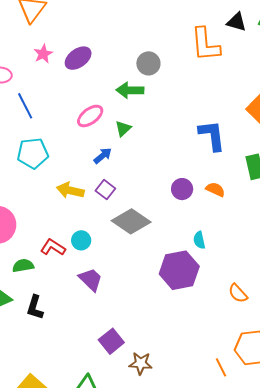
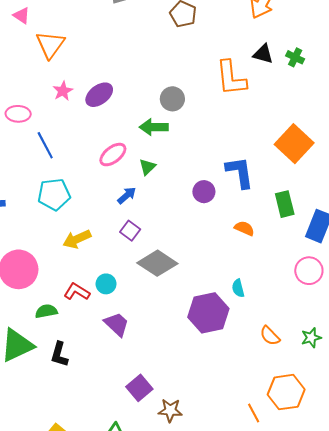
purple circle: (182, 189) -> (204, 192), moved
yellow arrow: (70, 190) -> (77, 239), moved, turned -36
cyan semicircle: (199, 240) -> (238, 288), moved

